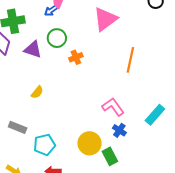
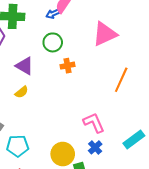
purple triangle: (33, 49) -> (24, 66), moved

